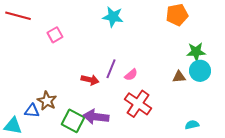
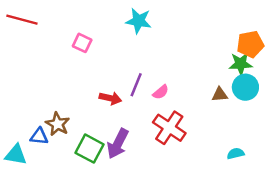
orange pentagon: (177, 15) -> (250, 44), moved
pink square: (55, 35) -> (82, 43), moved, turned -35
purple arrow: (96, 117) -> (118, 144), turned -70

